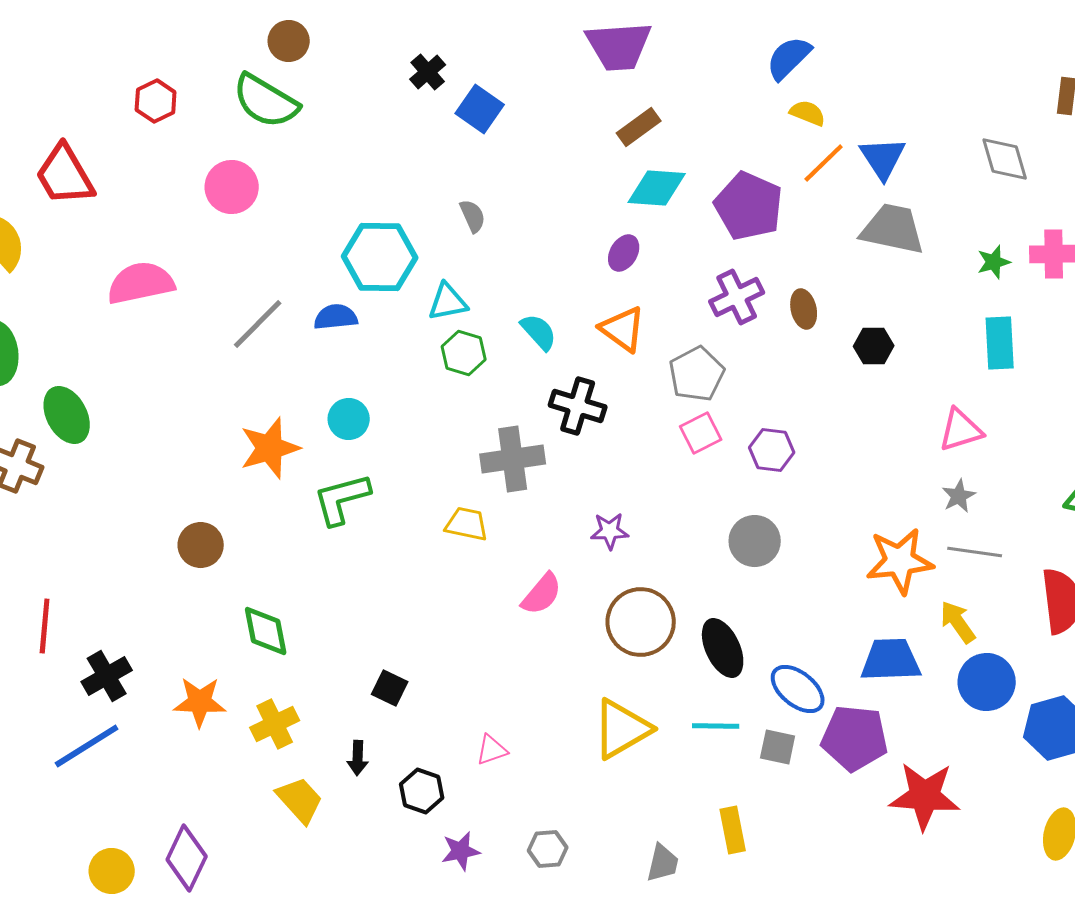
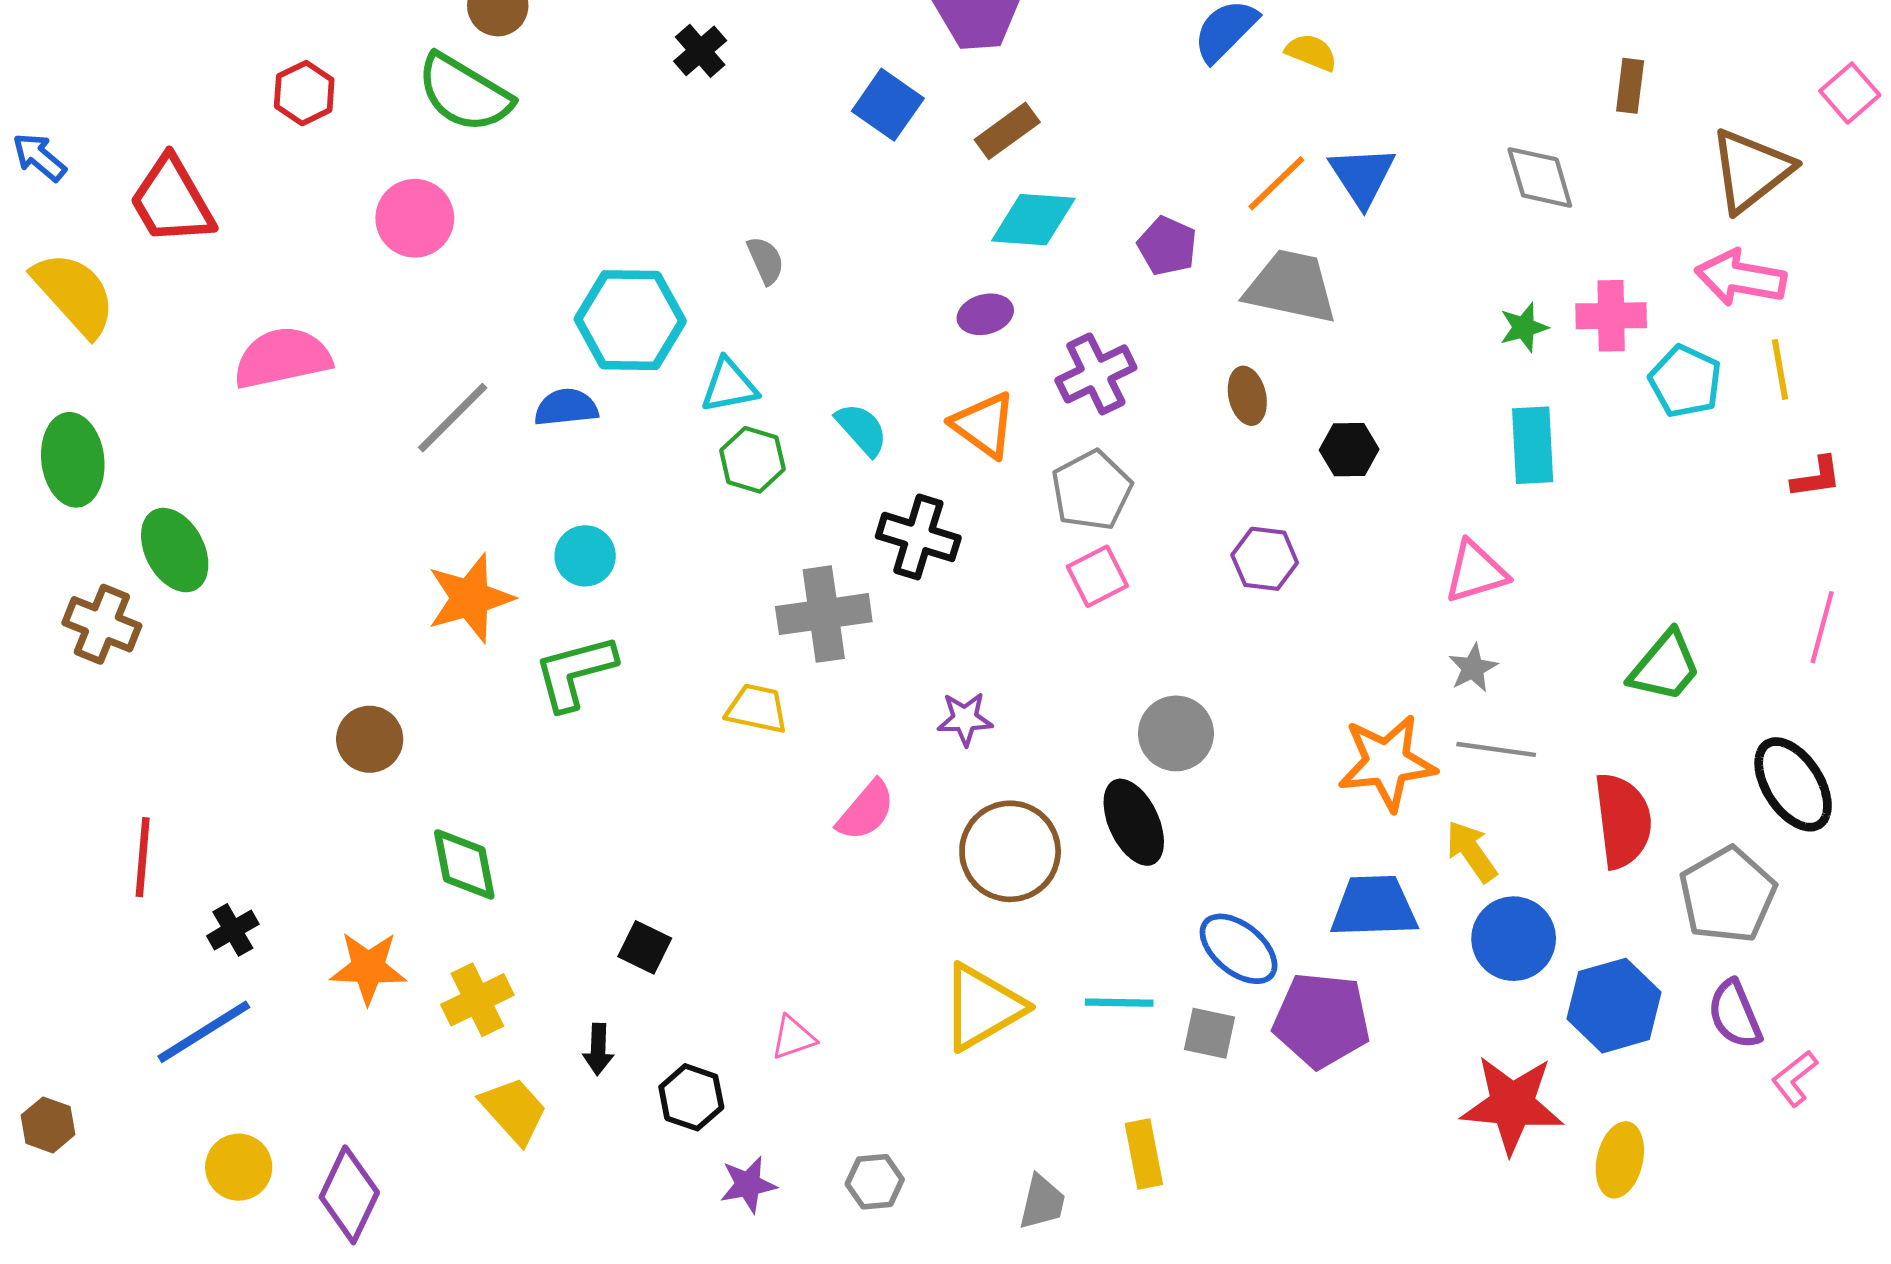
blue square: (480, 109) -> (888, 105), moved
yellow semicircle: (808, 113) -> (1311, 52), moved
purple pentagon: (749, 206) -> (1167, 246), size x0.6
gray trapezoid: (893, 229) -> (1291, 287), moved
purple ellipse: (624, 253) -> (985, 314), turned 45
purple cross: (737, 297) -> (1096, 374), moved
purple hexagon: (772, 450) -> (1265, 559), moved
black ellipse: (723, 648) -> (1134, 822), moved
black cross: (107, 676) -> (233, 930), size x0.7
red star: (925, 796) -> (1512, 1105), moved
yellow circle: (112, 871) -> (239, 1167), moved

